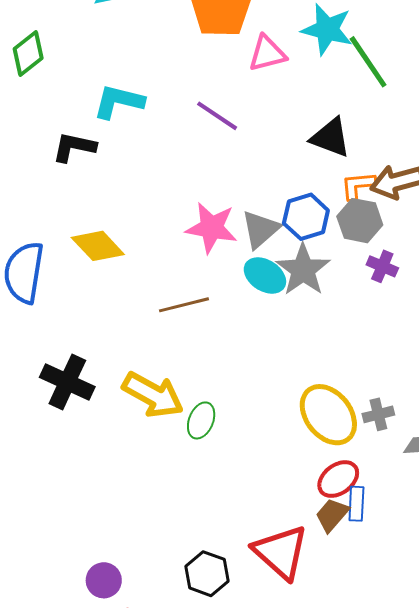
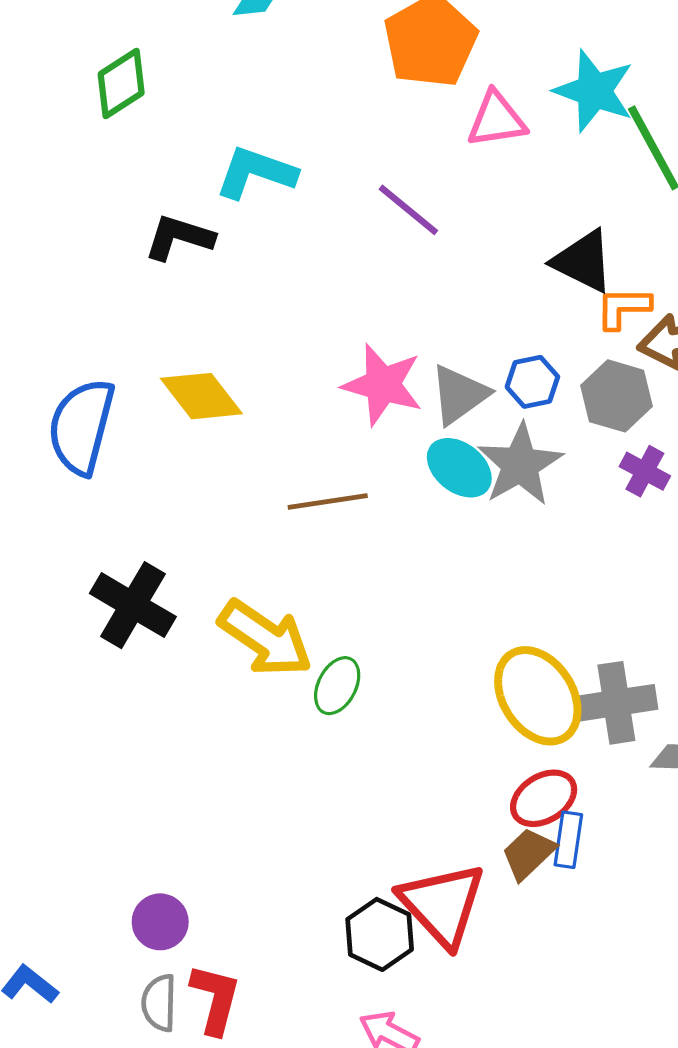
orange L-shape: (358, 186) -> (623, 308), moved
blue hexagon: (306, 217) -> (532, 382), size x0.7
gray cross: (378, 414) -> (616, 703), size x1.6
black hexagon: (207, 574) -> (380, 934), moved

